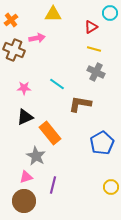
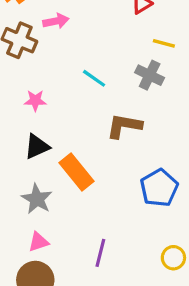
yellow line: (94, 49) -> (164, 43), moved
cyan line: (57, 84) -> (94, 78), moved
gray star: (36, 156) -> (37, 199), moved
purple line: (53, 185) -> (100, 253), moved

